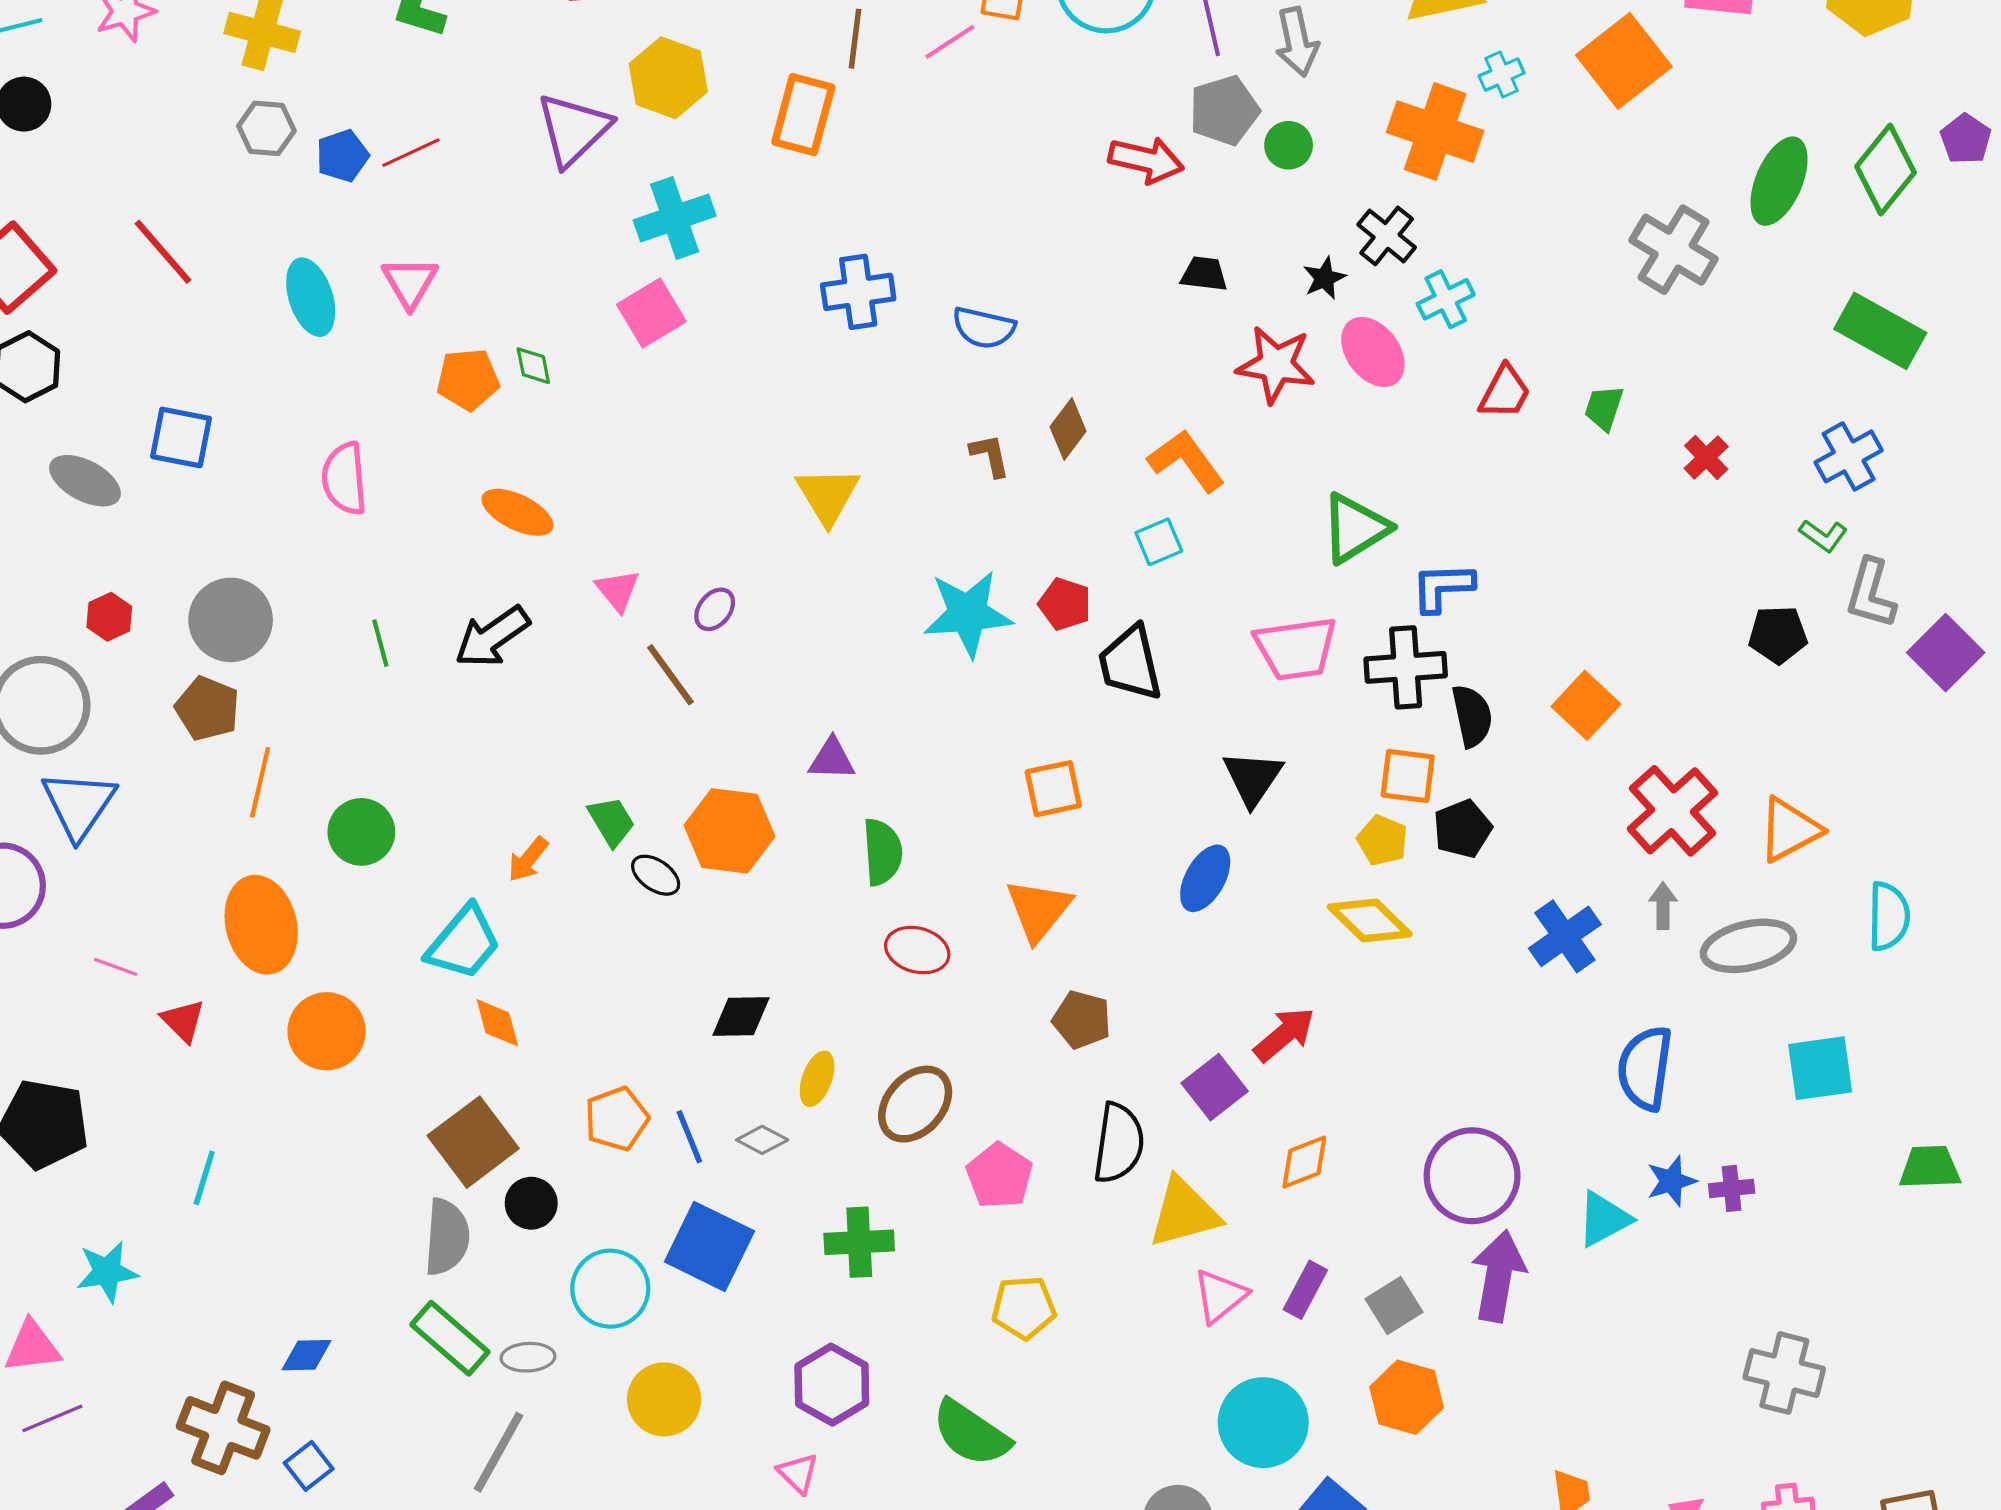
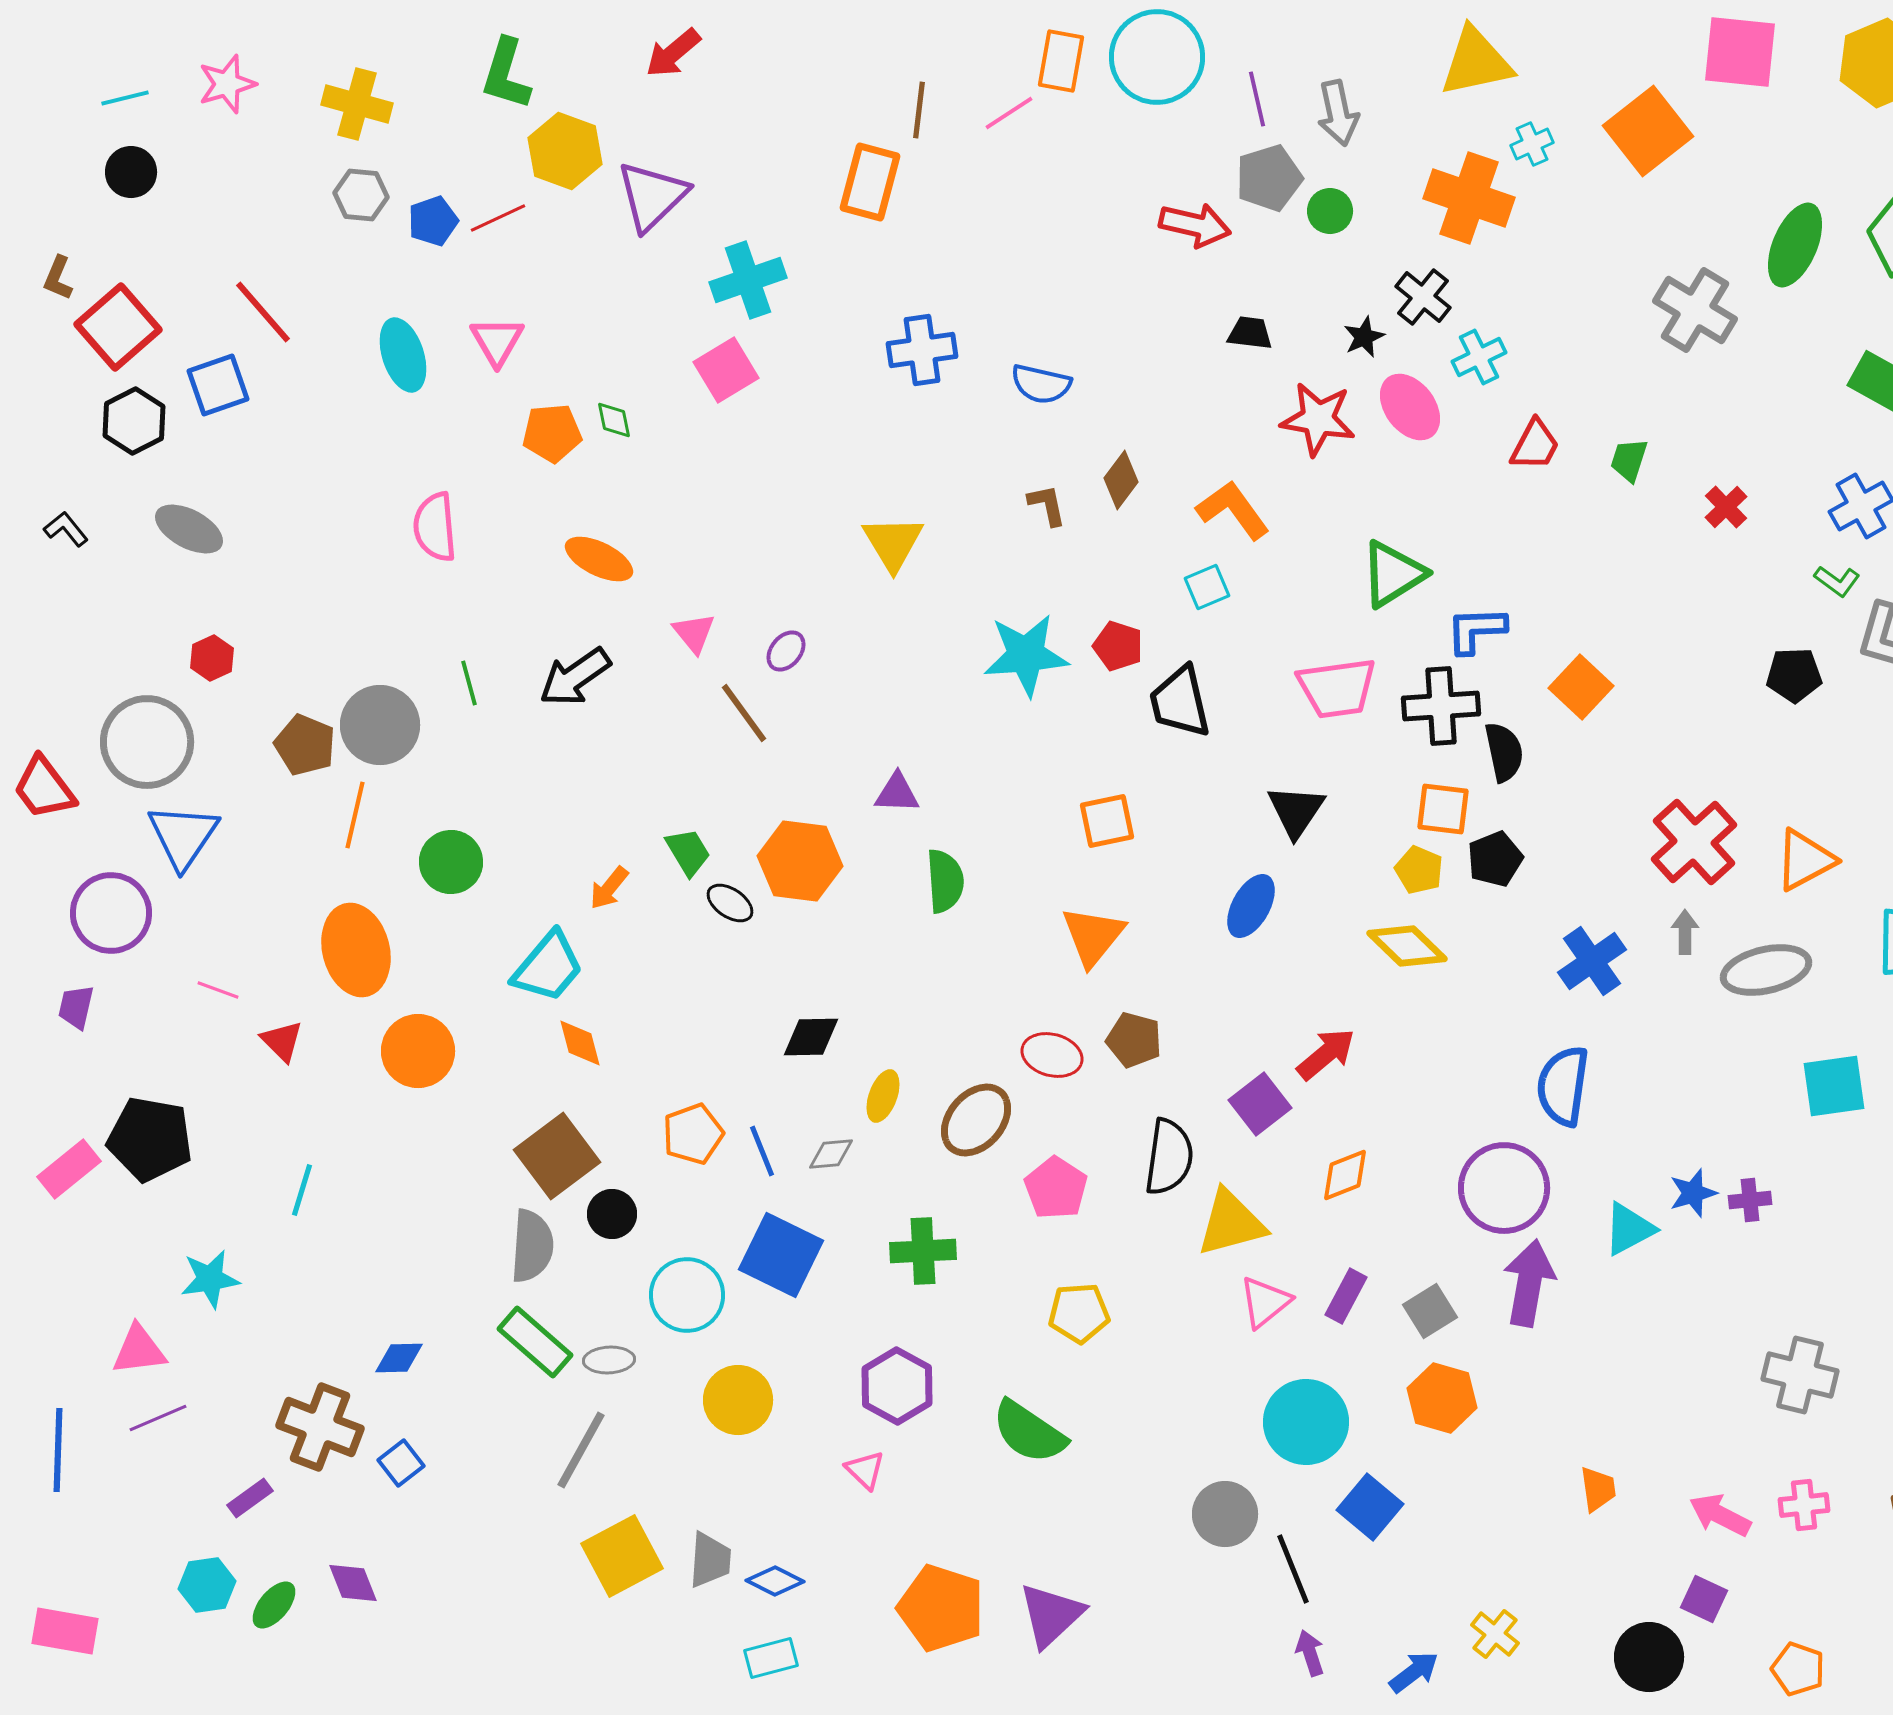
yellow hexagon: (668, 78) -> (565, 151), moved
blue square: (181, 437) -> (218, 385), moved, turned -30
gray circle: (231, 620) -> (380, 725), moved
orange square: (1586, 705) -> (1581, 687), moved
red ellipse: (917, 950) -> (1052, 1055), moved
blue semicircle: (1645, 1068) -> (1563, 1086), moved
gray diamond: (762, 1140) -> (831, 1154), turned -33

